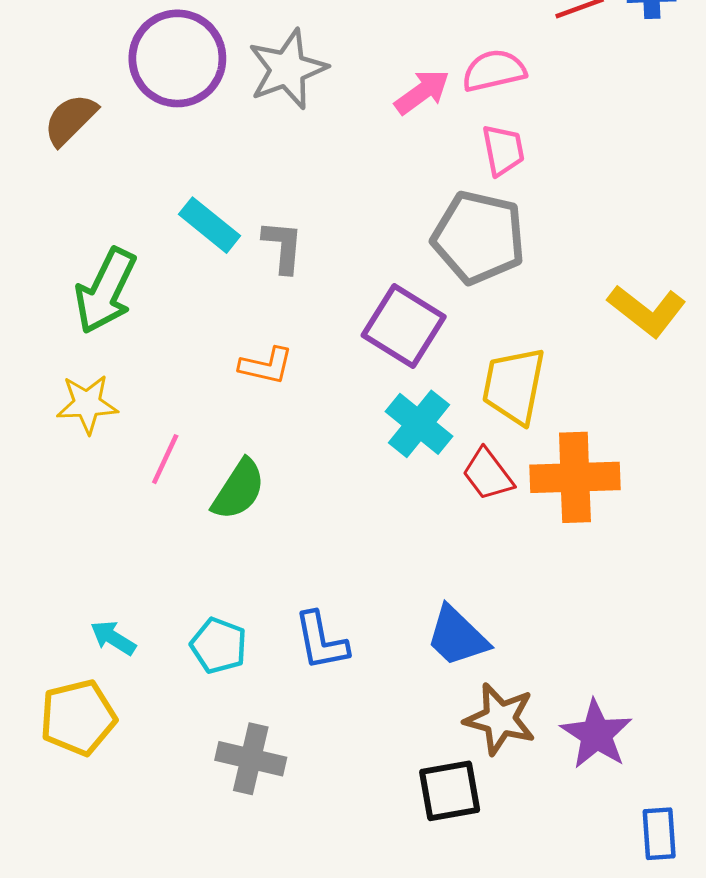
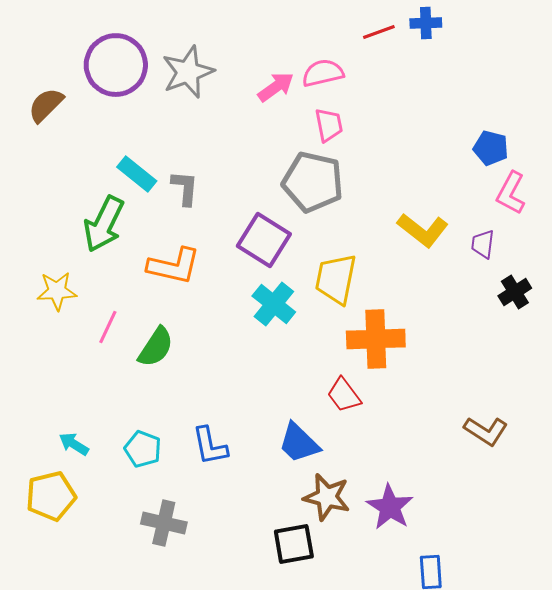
green arrow: (106, 291) -> (104, 224), moved
orange L-shape: (266, 366) -> (174, 266), size x1.5
red trapezoid: (488, 474) -> (344, 395), moved

